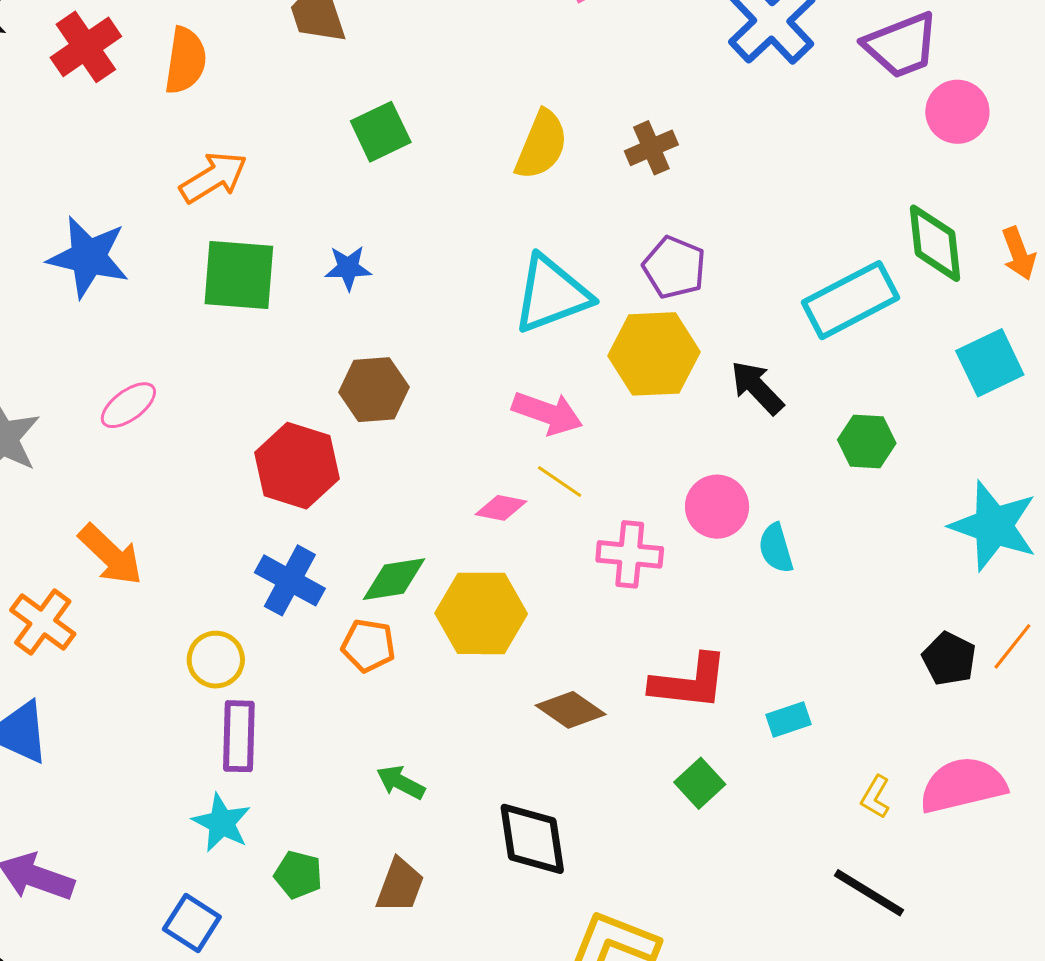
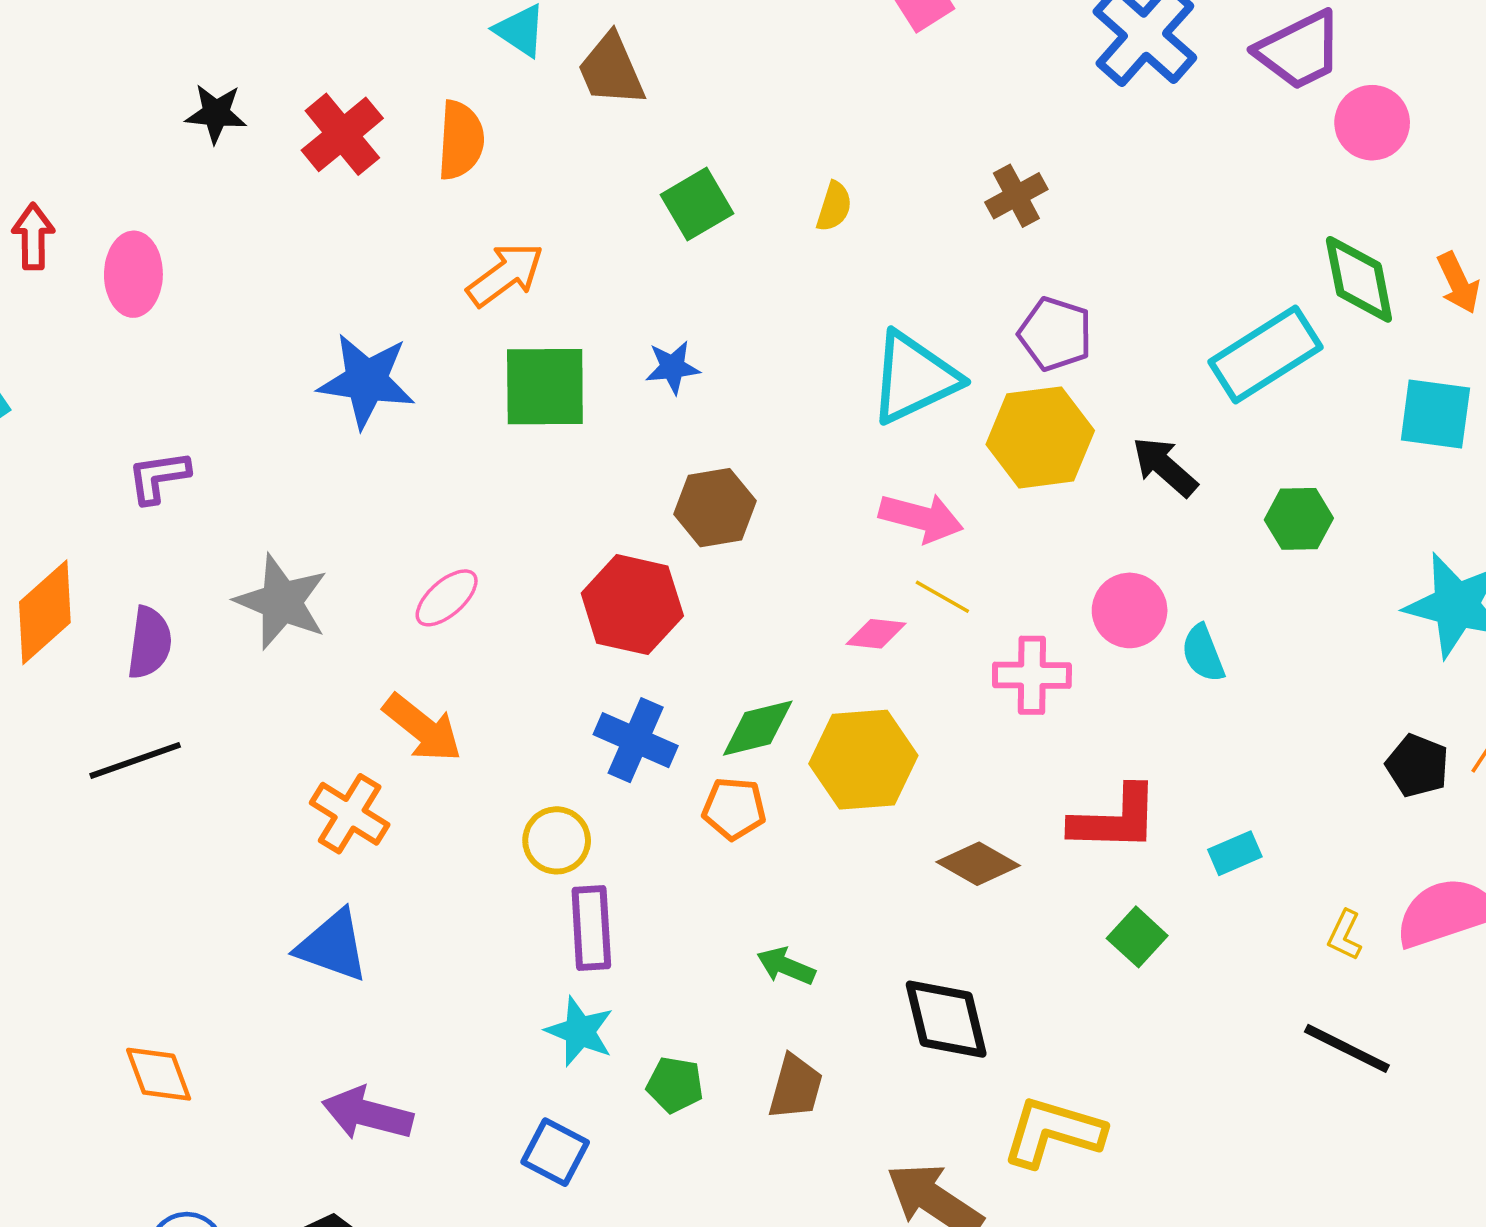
yellow semicircle: (541, 145) -> (834, 207), moved, size x0.6
cyan square: (990, 363) -> (1435, 414), turned 38
pink ellipse: (128, 405) -> (447, 598), moved

